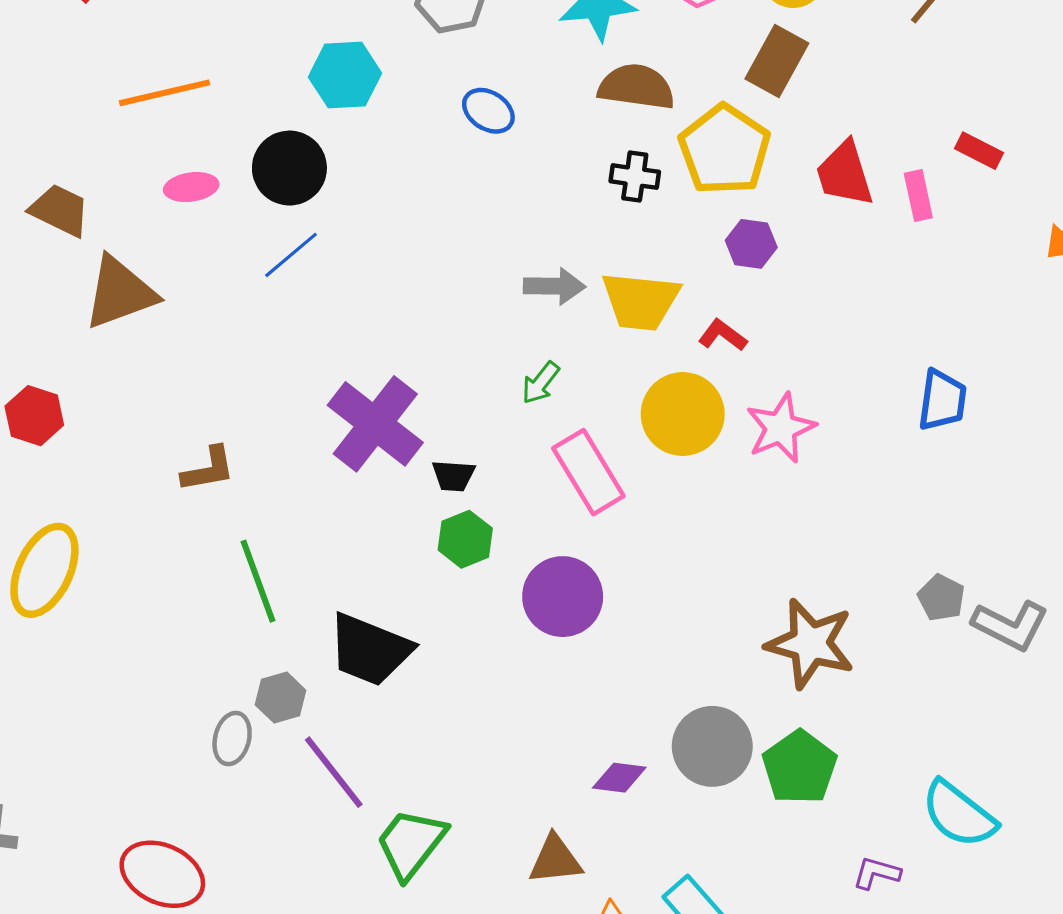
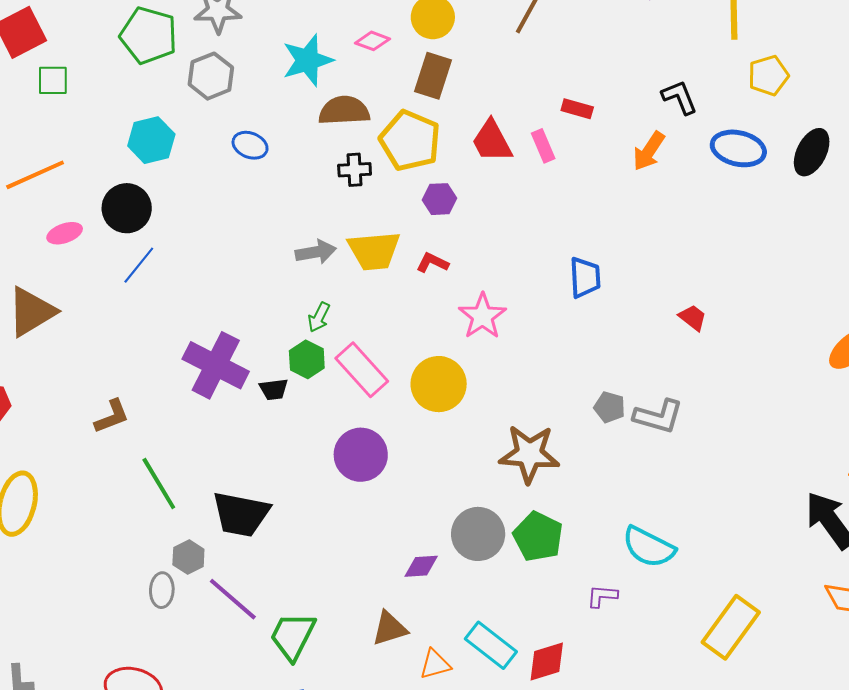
yellow circle: (683, 414) -> (439, 384), moved
green hexagon: (465, 539) -> (307, 359), moved

